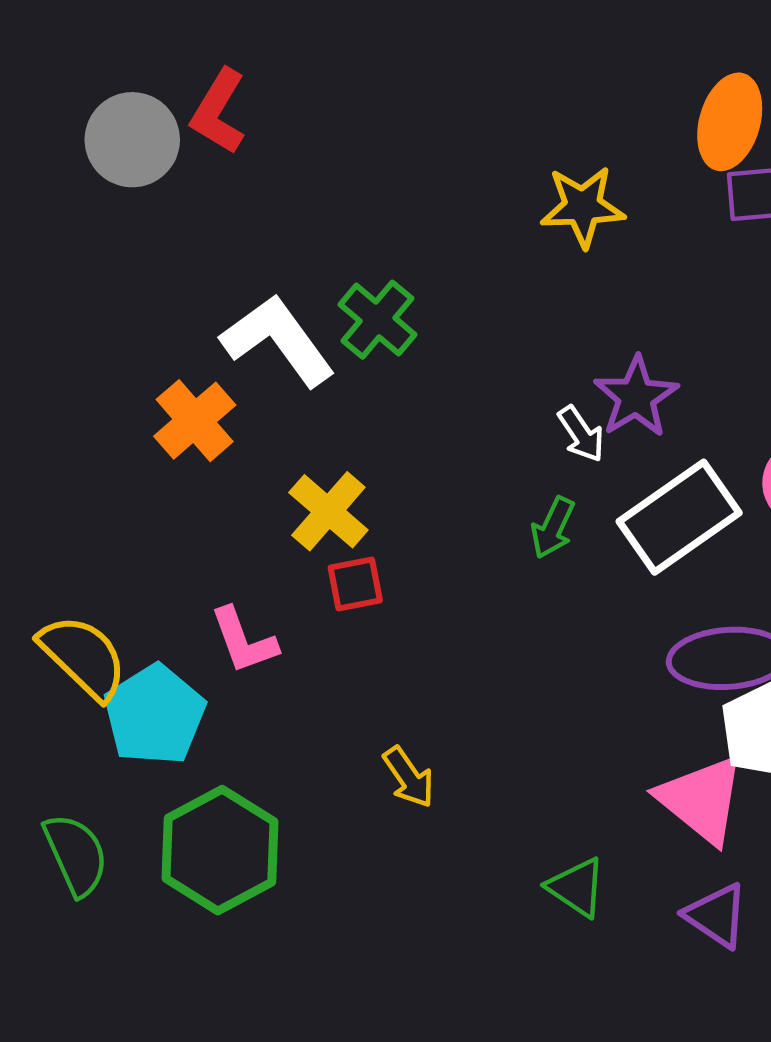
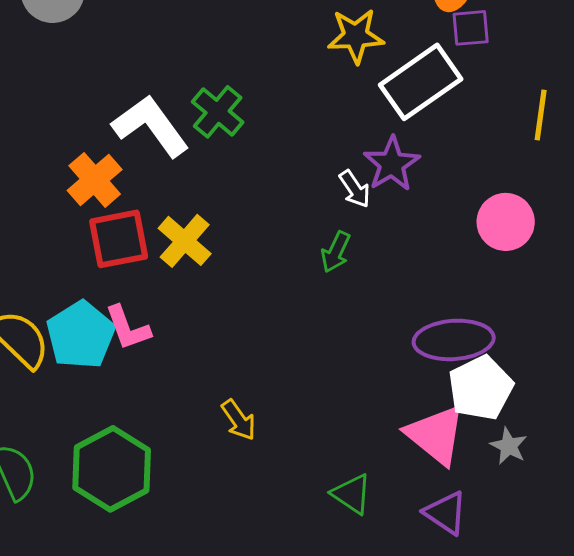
white rectangle: (679, 517) -> (421, 82), moved
red square: (355, 584) -> (119, 239), moved, size x1.6
cyan pentagon: (155, 715) -> (81, 335), moved

